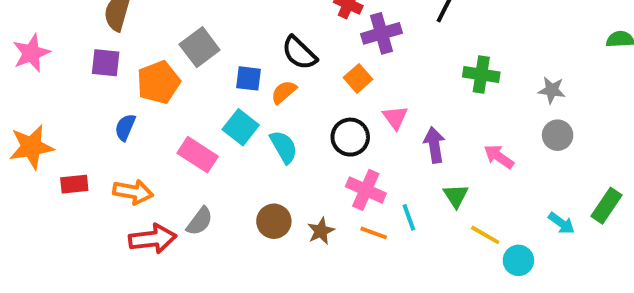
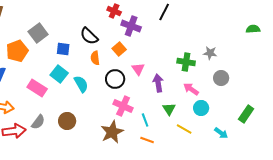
purple cross: (382, 33) -> (131, 26), turned 36
green cross: (481, 74) -> (186, 62), moved
gray star: (552, 90) -> (210, 53), moved
orange semicircle: (284, 92) -> (95, 58), moved, turned -56
brown circle: (274, 221) -> (67, 121), moved
cyan arrow: (561, 223) -> (221, 133), moved
brown star: (321, 231) -> (112, 132), moved, size x1.6
orange line: (374, 233) -> (147, 140), moved
cyan circle: (518, 260) -> (201, 108), moved

